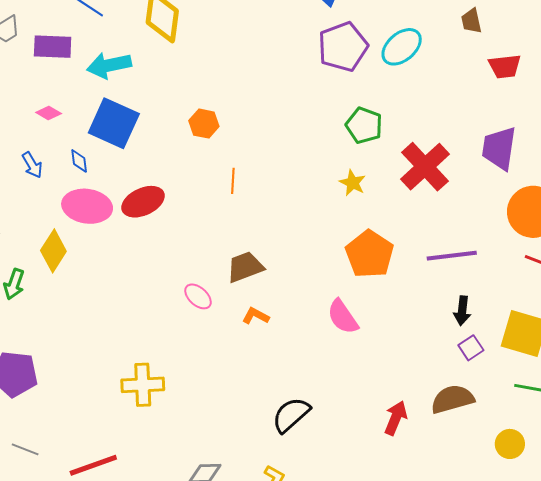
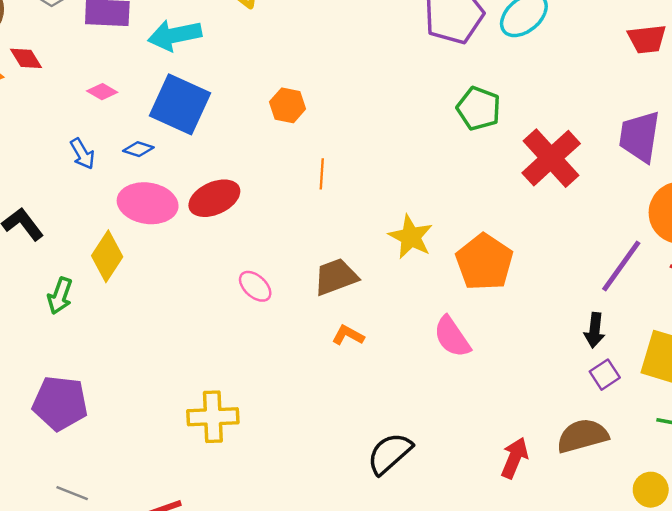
blue diamond: (79, 161) -> (138, 149), turned -65
yellow star: (353, 183) -> (411, 237), moved, size x1.4
purple line: (452, 256) -> (621, 266), moved, turned -48
pink ellipse: (198, 296) -> (255, 286), moved

